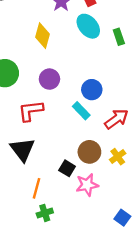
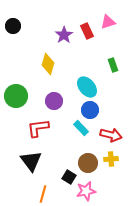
cyan ellipse: (88, 26) -> (87, 87), moved
red arrow: (116, 119) -> (111, 135), turned 50
yellow cross: (118, 157) -> (111, 159), moved, turned 32

